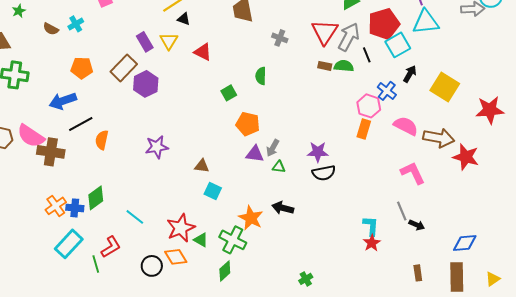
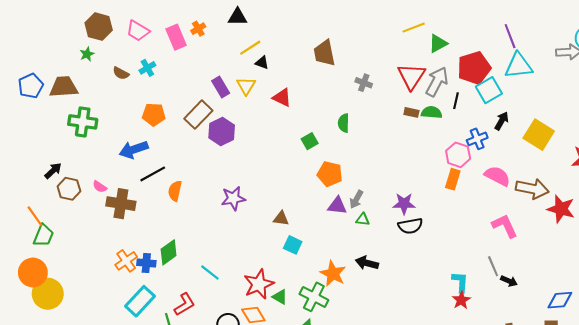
black line: (367, 55) -> (456, 101), turned 35
blue cross: (387, 91) -> (477, 139), turned 30
pink semicircle: (31, 136) -> (100, 187), size x0.5

